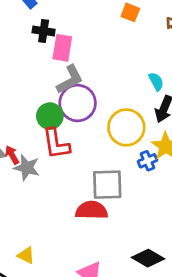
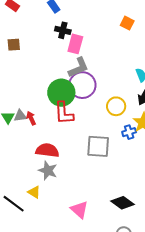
green circle: (50, 116) -> (61, 93), size x1.4
yellow circle: (126, 127) -> (116, 106), size x0.7
gray star: (27, 168) -> (48, 171), moved
red semicircle: (92, 210) -> (47, 150), moved

